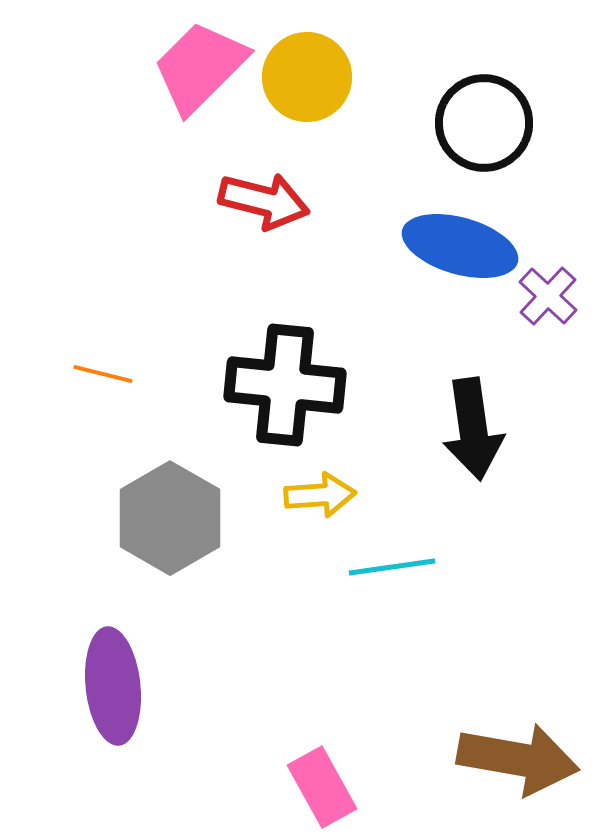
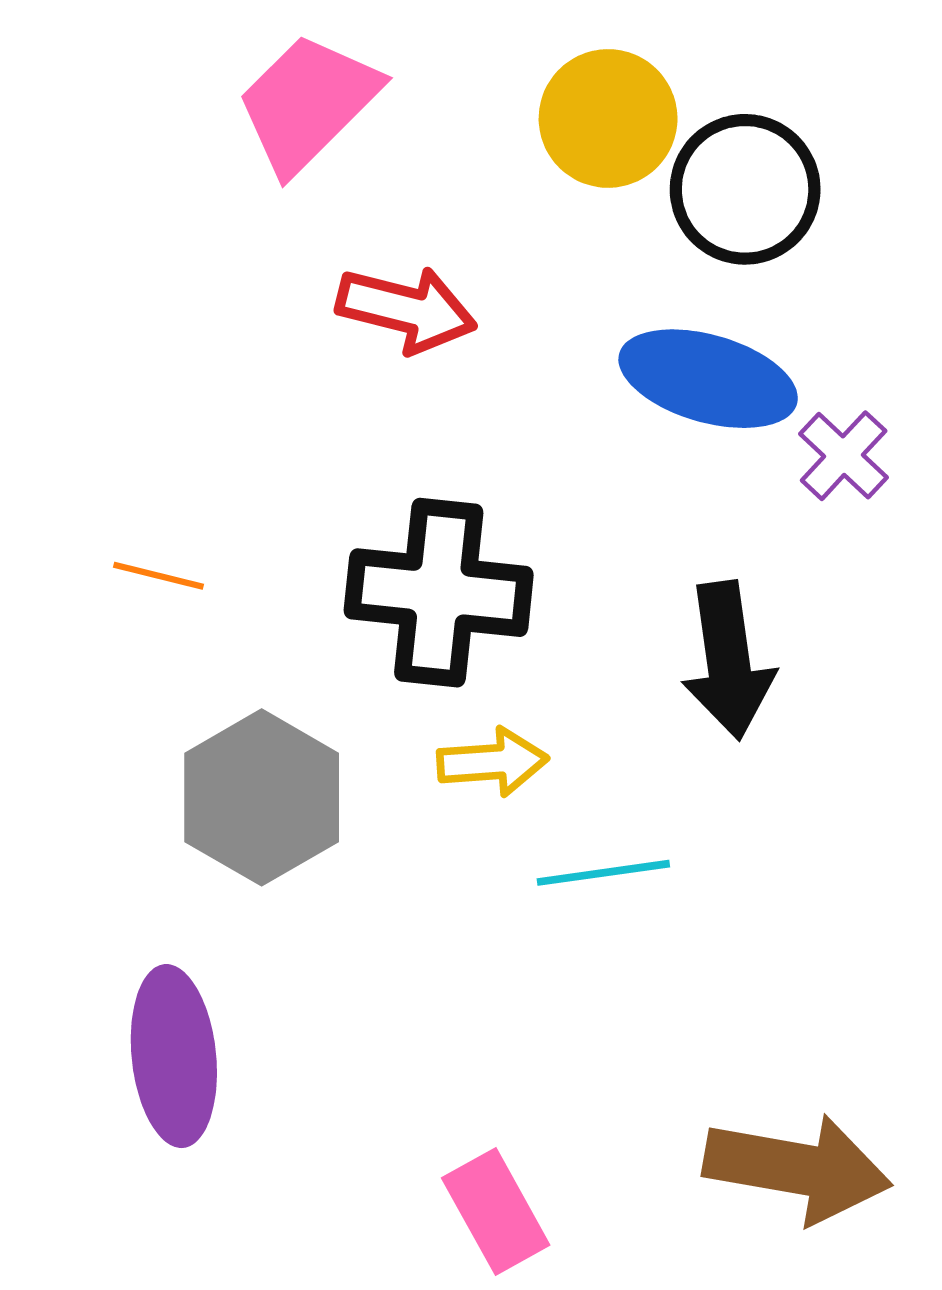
yellow circle: (307, 77) -> (608, 118), moved

